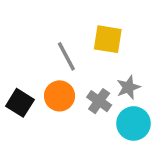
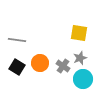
yellow square: (108, 39) -> (79, 33), moved
gray line: (66, 56) -> (17, 40), moved, turned -54

